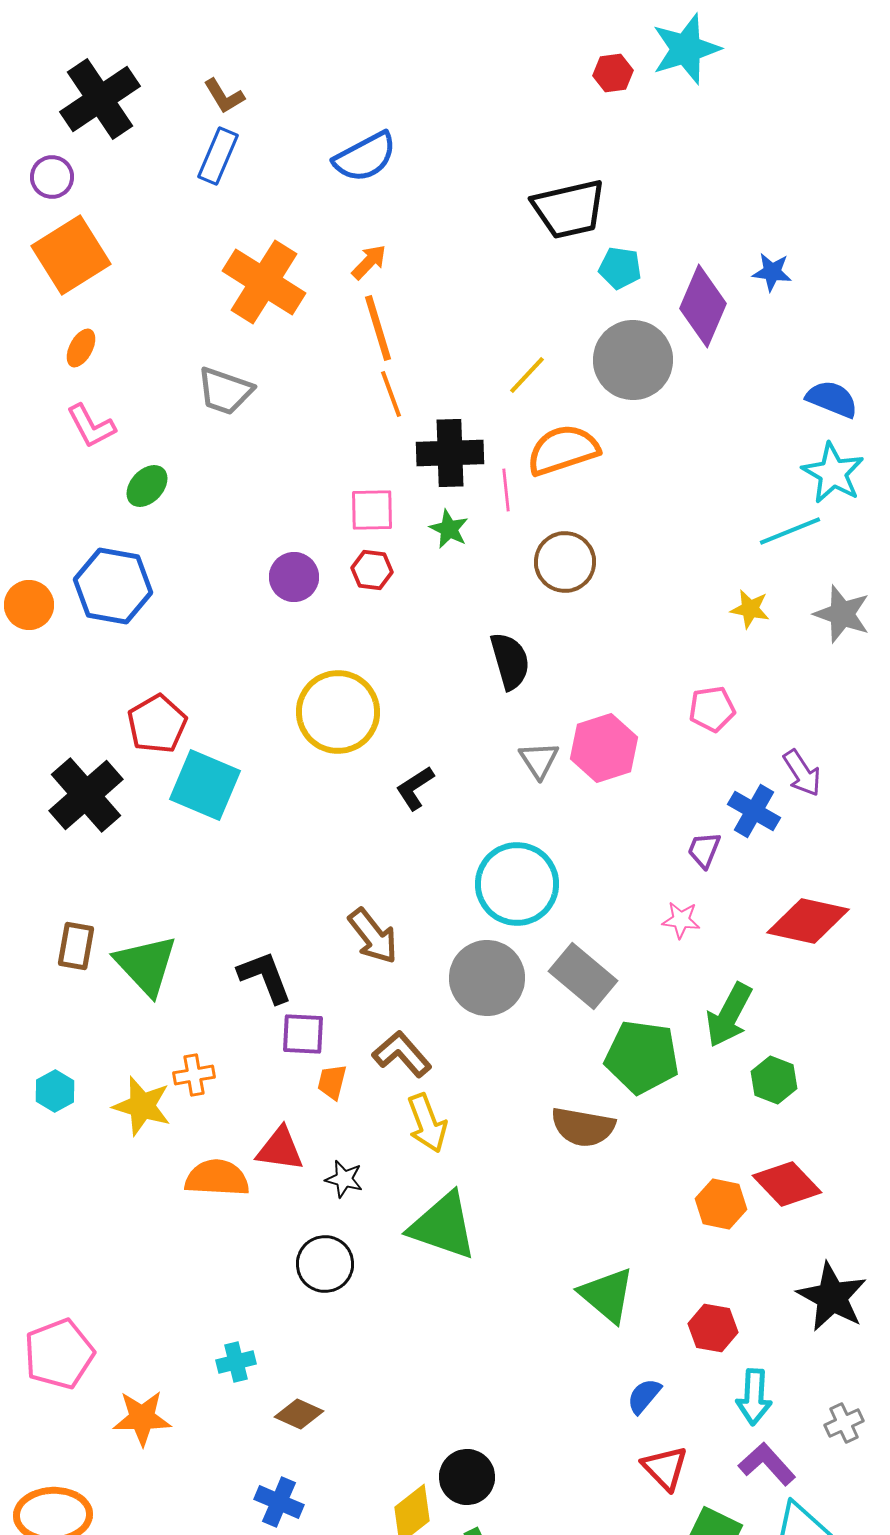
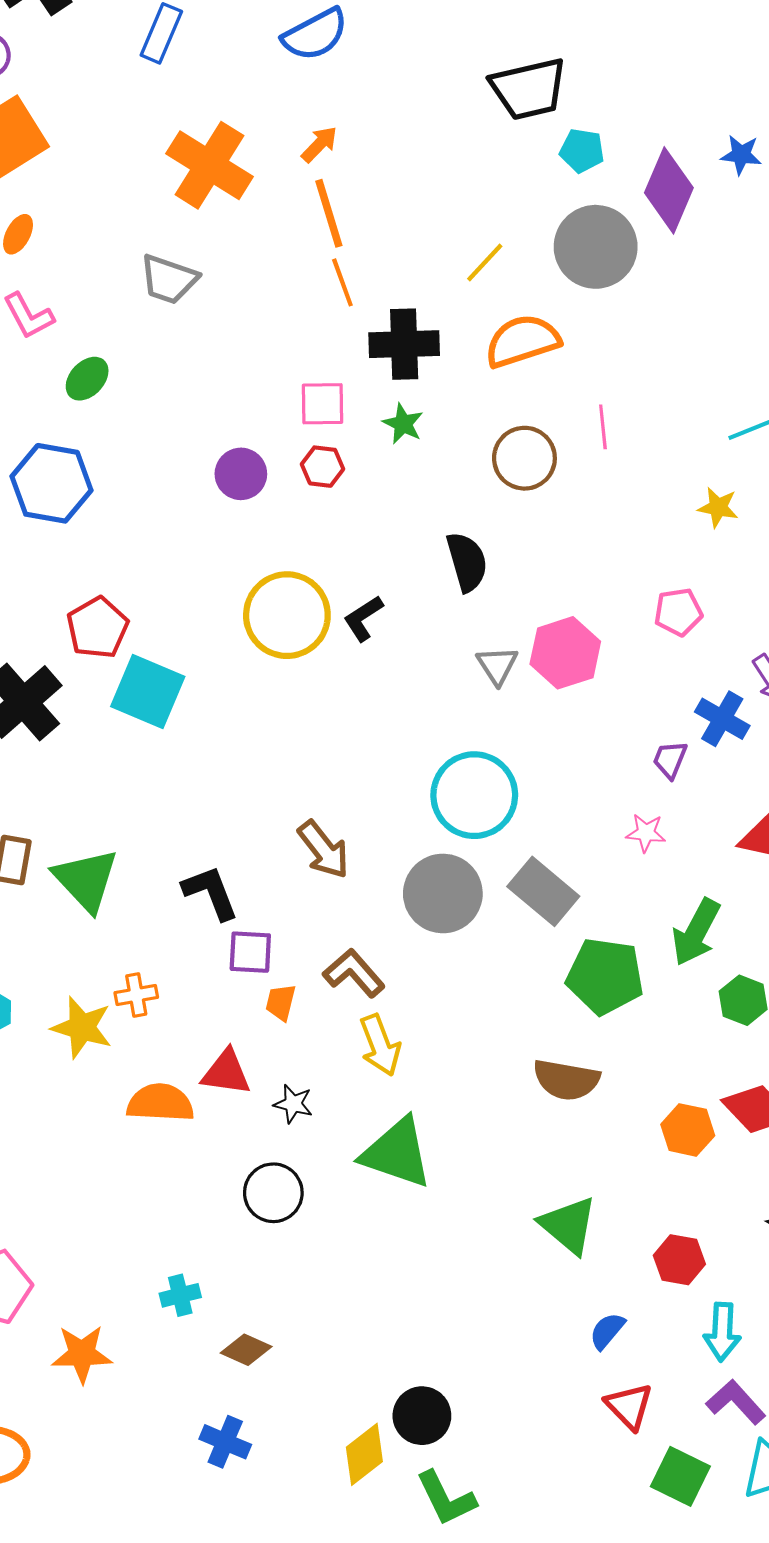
pink line: (506, 490) -> (603, 427), moved
black L-shape: (415, 788) -> (363, 618), moved
brown semicircle: (583, 1127) -> (566, 1080), moved

